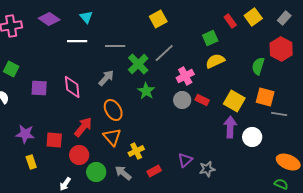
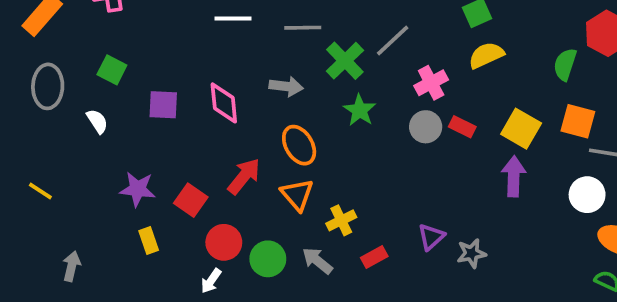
gray arrow: (106, 78) -> (286, 86), turned 54
white circle: (252, 137) -> (587, 195), moved
red square: (54, 140) -> (191, 200), turned 30
red circle: (79, 155) -> (224, 242), moved

